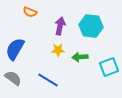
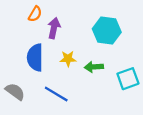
orange semicircle: (30, 12) -> (35, 14), turned -80
purple arrow: (60, 26) -> (54, 28), moved
blue semicircle: (15, 49) -> (35, 58), moved, turned -30

